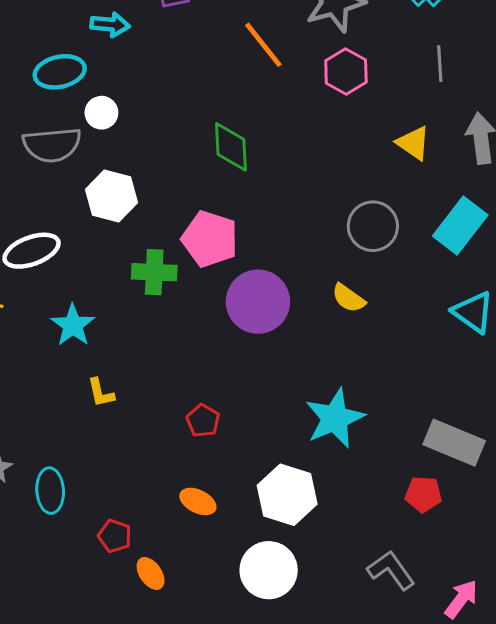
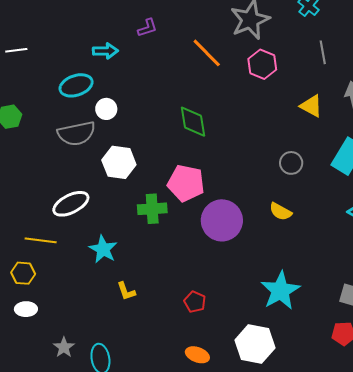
gray circle: (373, 226) -> (291, 163), size x0.7

